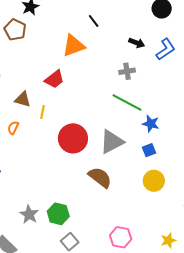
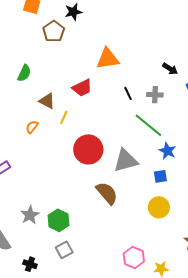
black line: (94, 21) -> (128, 93), moved
pink hexagon: (121, 237) -> (134, 257), moved

